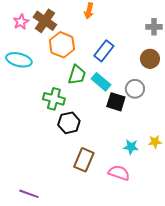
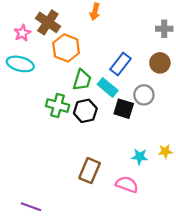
pink star: (21, 22) -> (22, 33), moved
blue rectangle: (104, 51) -> (120, 64), moved
black hexagon: (69, 123) -> (85, 111), moved

